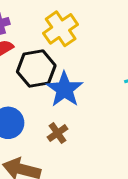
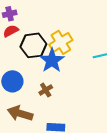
yellow cross: (61, 29) -> (61, 42), moved

